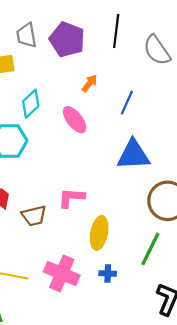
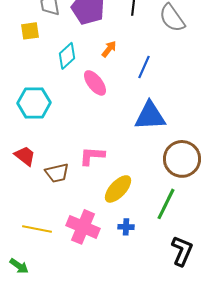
cyan diamond: (31, 104) -> (67, 56), moved
yellow ellipse: (99, 233) -> (118, 189), turned 32

